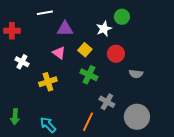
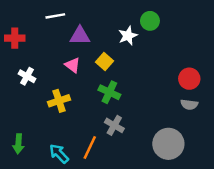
red circle: (116, 54) -> (189, 79), moved
gray semicircle: (136, 74) -> (189, 104), moved
gray cross: (107, 102) -> (114, 125), moved
orange line: (88, 122) -> (90, 147), moved

